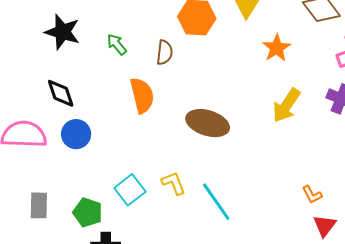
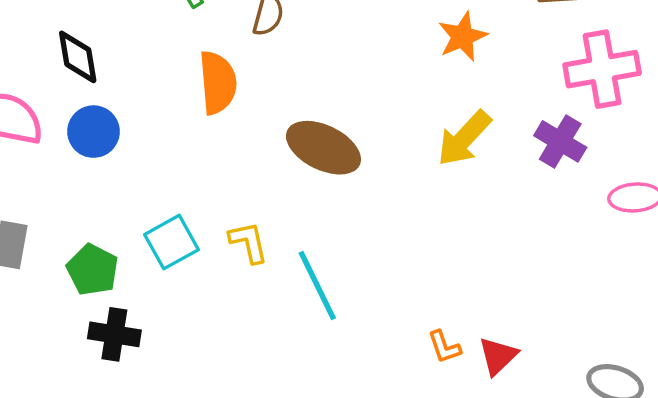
orange L-shape: (312, 195) -> (444, 347), moved

